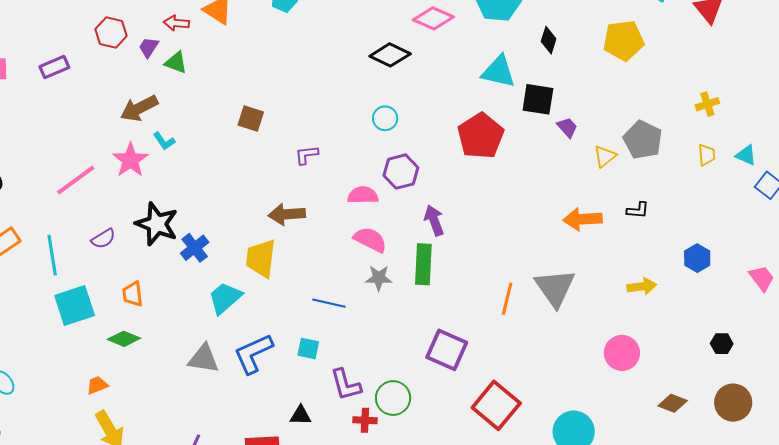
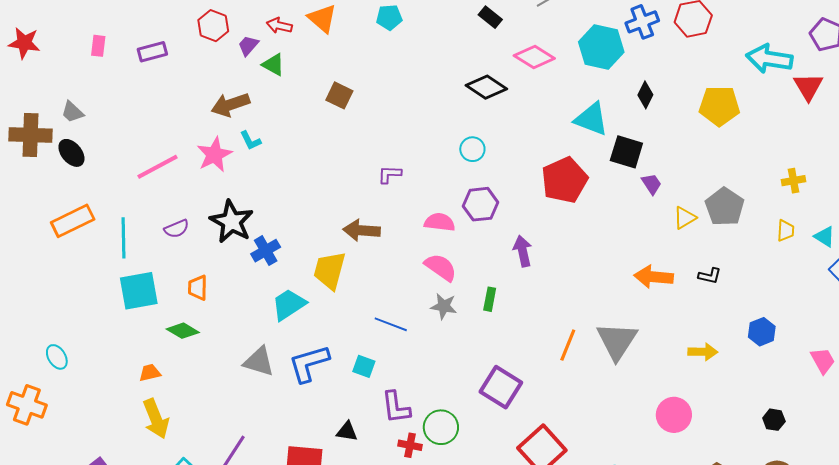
brown square: (251, 118) -> (339, 95), moved
purple arrow: (434, 220) -> (523, 251), moved
green rectangle: (423, 264) -> (490, 299), size x0.6

